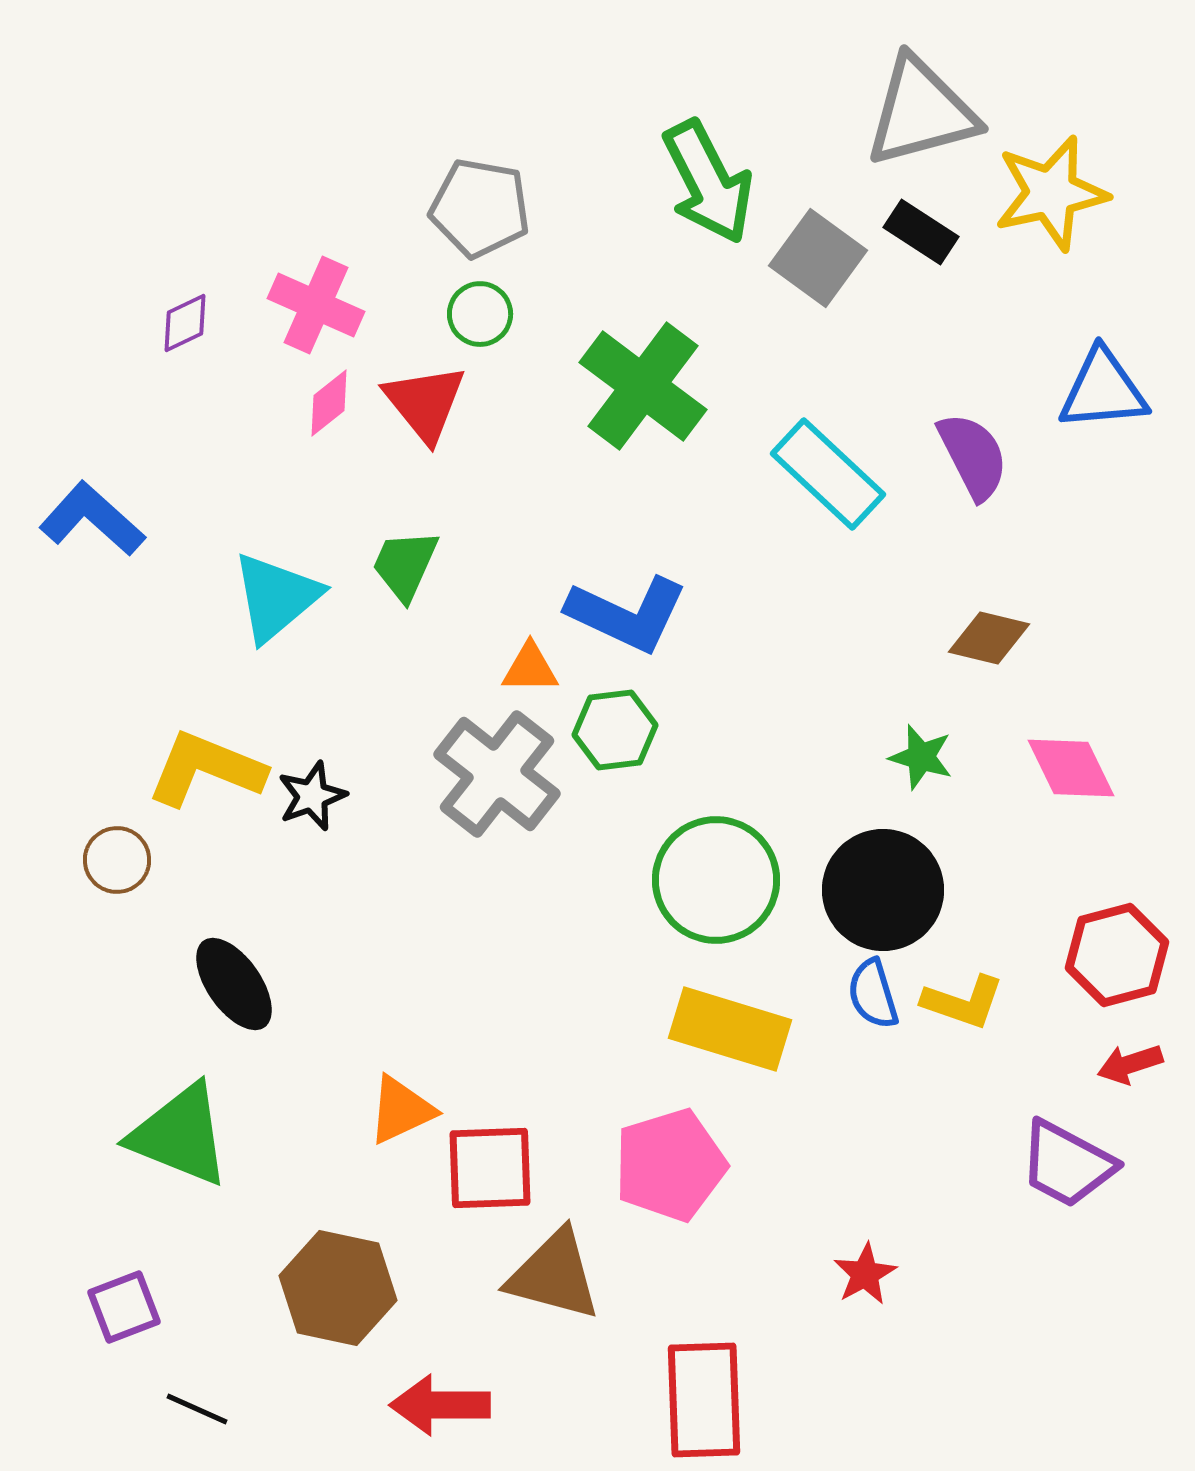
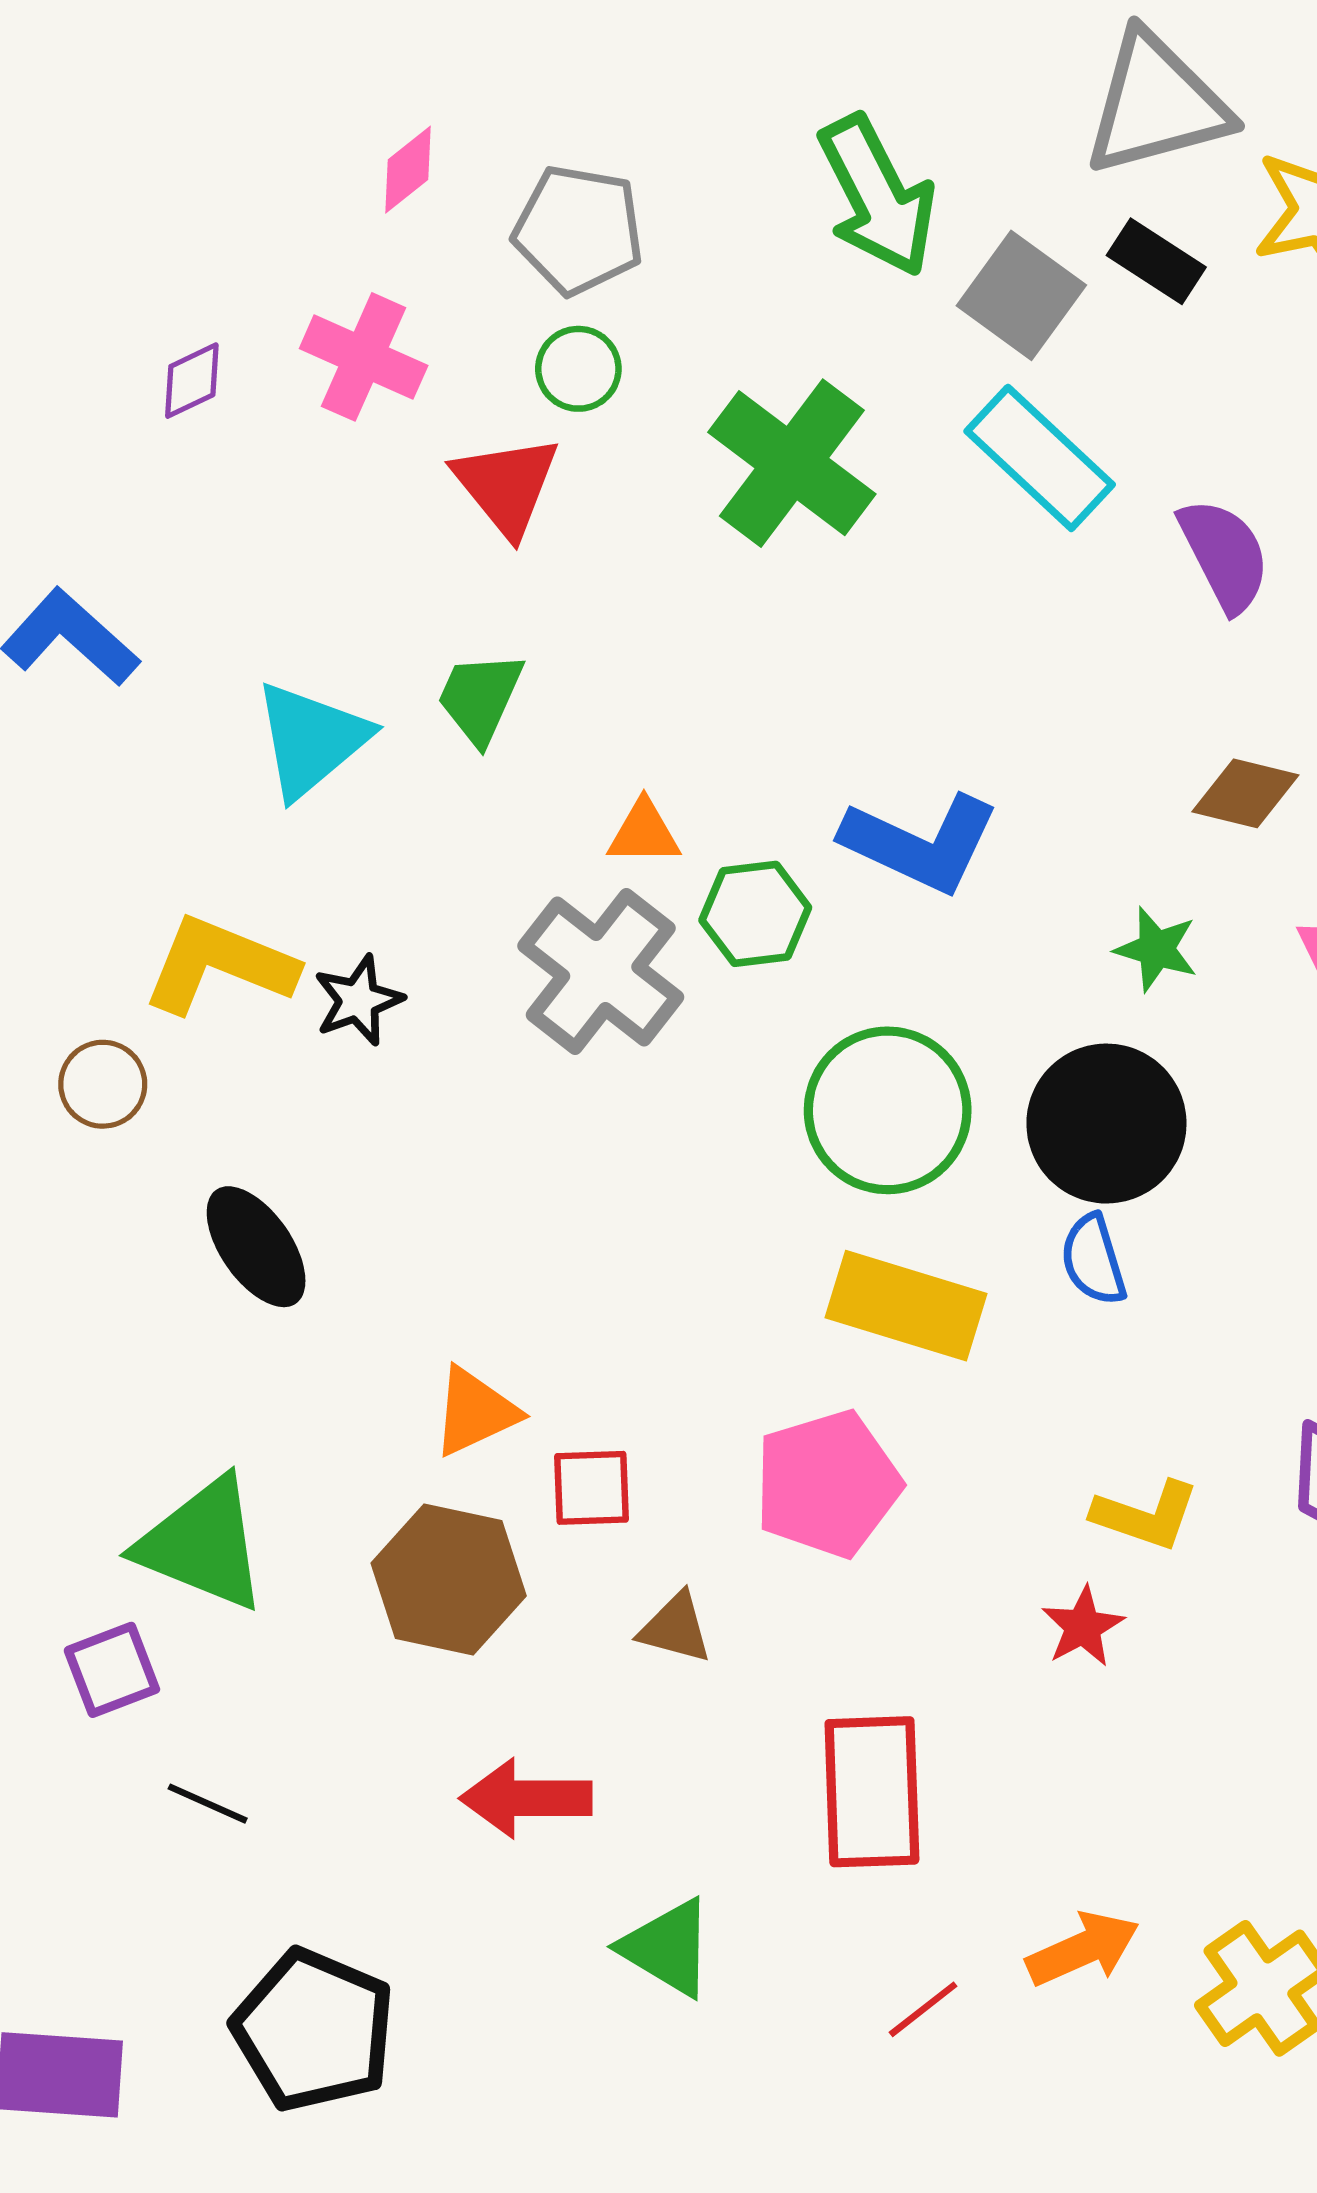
pink diamond: (329, 403) -> (408, 170), moved
cyan rectangle: (828, 474) -> (1040, 458), moved
blue L-shape: (627, 614) -> (920, 843), moved
yellow L-shape: (963, 1002) -> (1146, 1515), moved
green triangle: (180, 1135) -> (202, 1544), moved
red square: (490, 1168) -> (592, 1488), size x0.7
brown triangle: (554, 1275) -> (675, 1628), size x0.6
brown hexagon: (338, 1288) -> (449, 1580), moved

